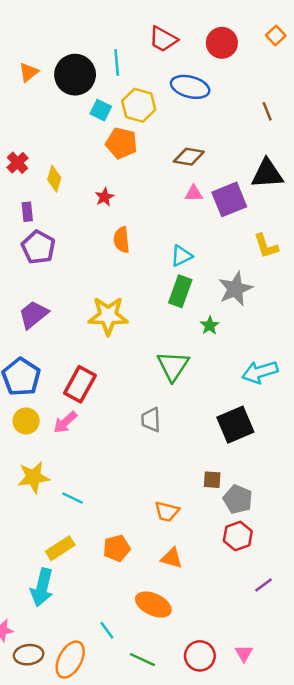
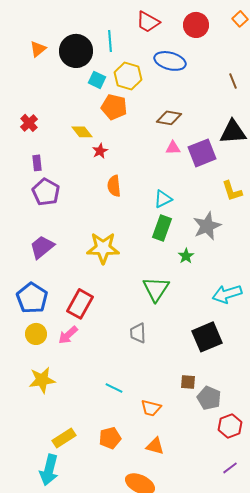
yellow diamond: (54, 179) -> (82, 132), moved, turned -55
cyan line: (73, 498) -> (114, 388), moved
red hexagon: (238, 536) -> (230, 426), moved

